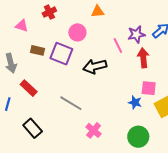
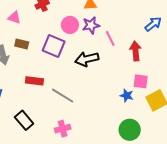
purple star: (136, 34) -> (91, 25), moved
brown rectangle: (37, 50) -> (22, 44), moved
red rectangle: (29, 88) -> (34, 81), moved, turned -36
pink cross: (94, 130) -> (63, 129), moved, turned 35

